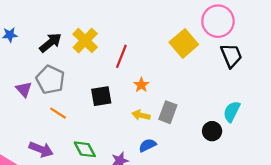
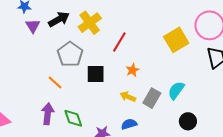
gray pentagon: (50, 80) -> (70, 54), moved
purple triangle: (24, 89) -> (33, 26), moved
cyan semicircle: (232, 112) -> (176, 90), moved
purple arrow: (41, 149) -> (48, 114), moved, turned -115

